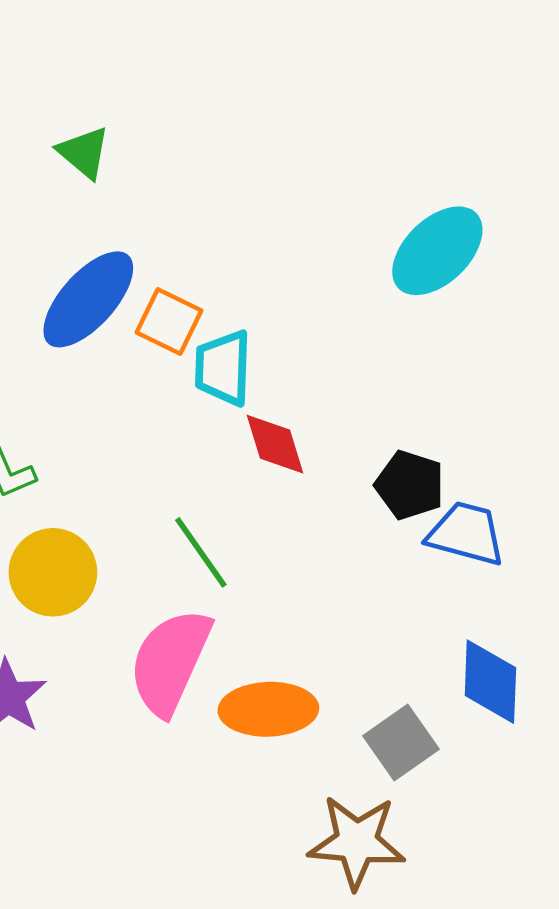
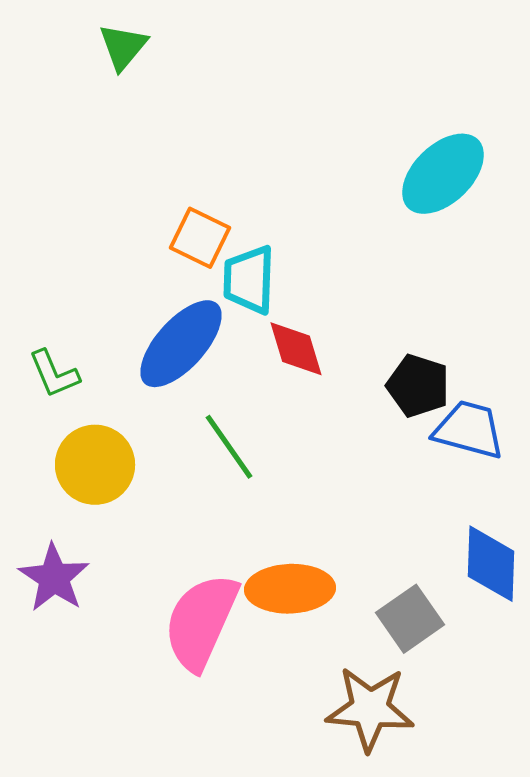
green triangle: (84, 152) -> (123, 47), moved, turned 30
blue ellipse: (88, 299) -> (181, 344), moved
pink semicircle: (170, 662) -> (201, 622), moved

